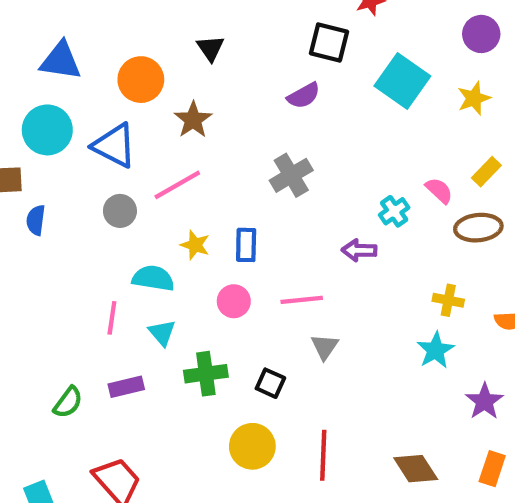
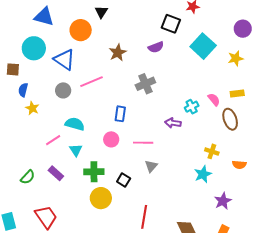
black triangle: (210, 48) -> (101, 12), moved
brown star: (193, 120) -> (118, 53), moved
yellow rectangle: (486, 172) -> (237, 93), turned 32
brown ellipse: (478, 228) -> (230, 119), turned 70
yellow star: (195, 245) -> (32, 108), moved
pink line: (112, 318) -> (53, 140), turned 42
purple rectangle: (126, 387) -> (56, 173), turned 49
yellow circle: (252, 446) -> (101, 198), moved

